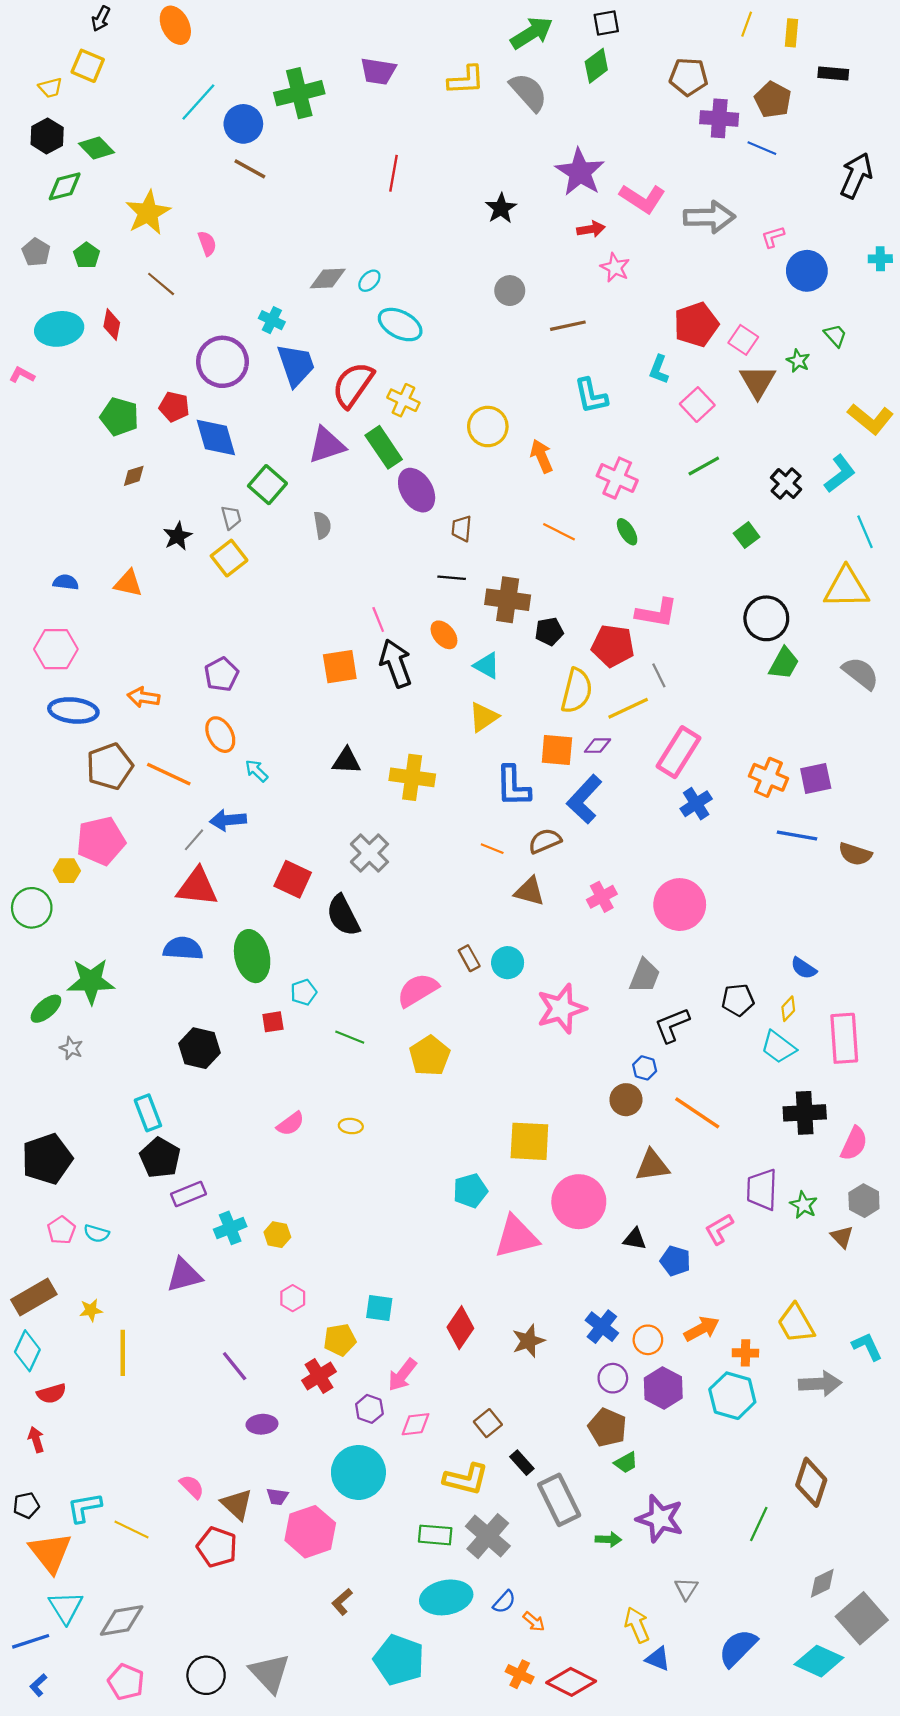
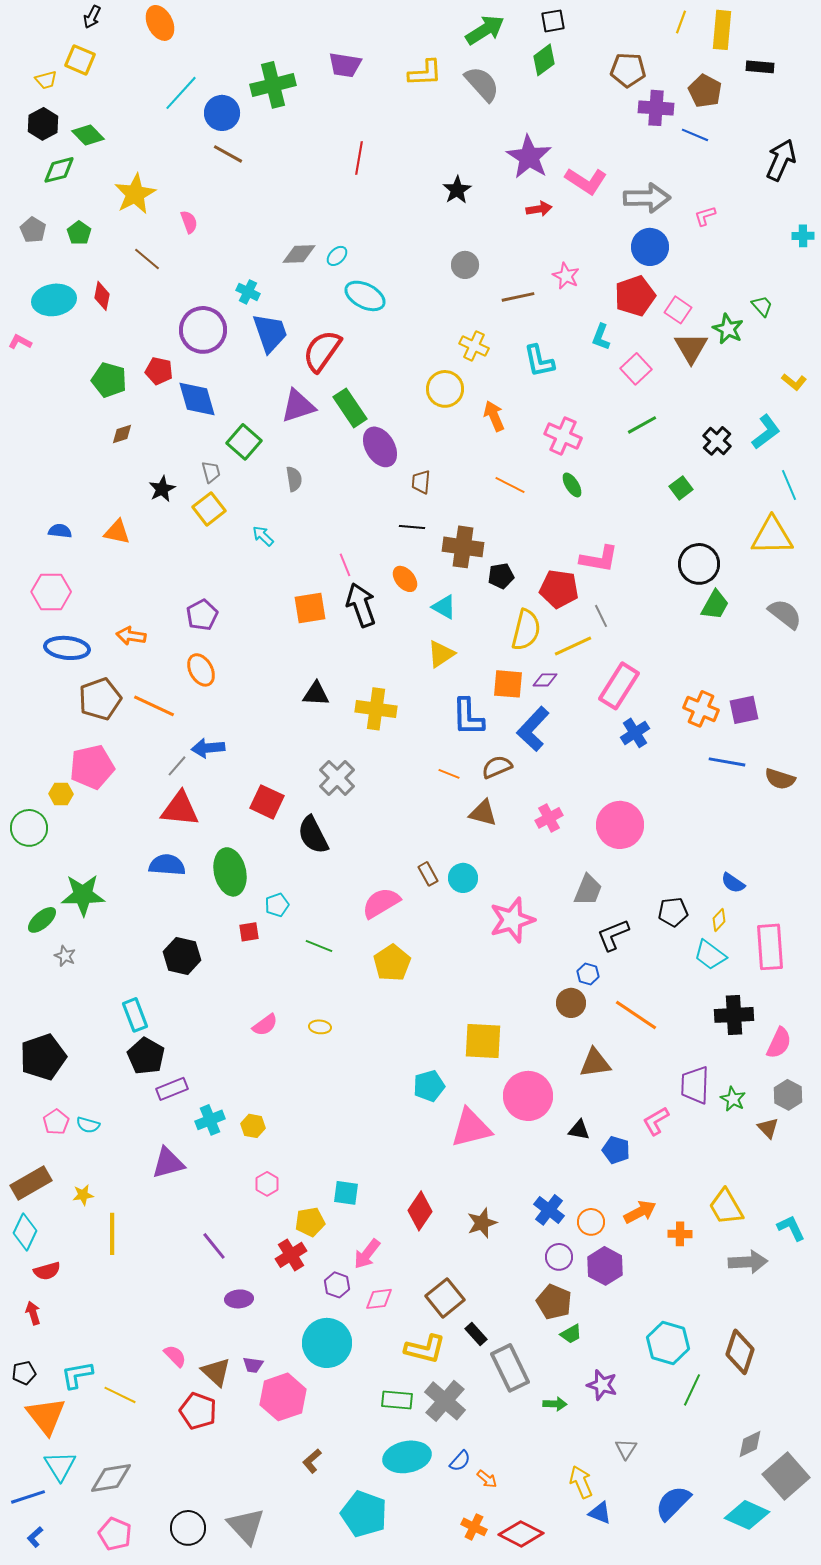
yellow rectangle: (792, 33) -> (722, 30), size x1.5
pink star: (615, 268) -> (566, 276), moved
blue circle: (807, 271) -> (650, 247), moved
green star: (798, 361) -> (728, 329), size x1.4
yellow cross: (403, 400) -> (474, 346), moved
yellow L-shape: (870, 419) -> (794, 382), size x0.6
cyan arrow: (256, 771) -> (263, 536), moved
cyan hexagon: (732, 1396) -> (668, 1343), moved
brown square: (488, 1423) -> (445, 1298), size x1.5
purple star: (660, 1519) -> (602, 1385), size x0.7

